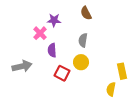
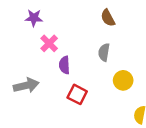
purple star: (54, 20) -> (34, 18), moved
yellow circle: (81, 62) -> (123, 80), moved

